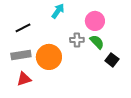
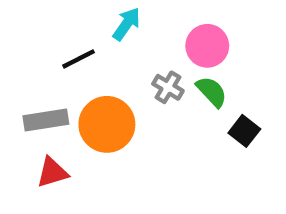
black line: (23, 28) -> (79, 59), moved
gray cross: (77, 40) -> (168, 87), turned 32

